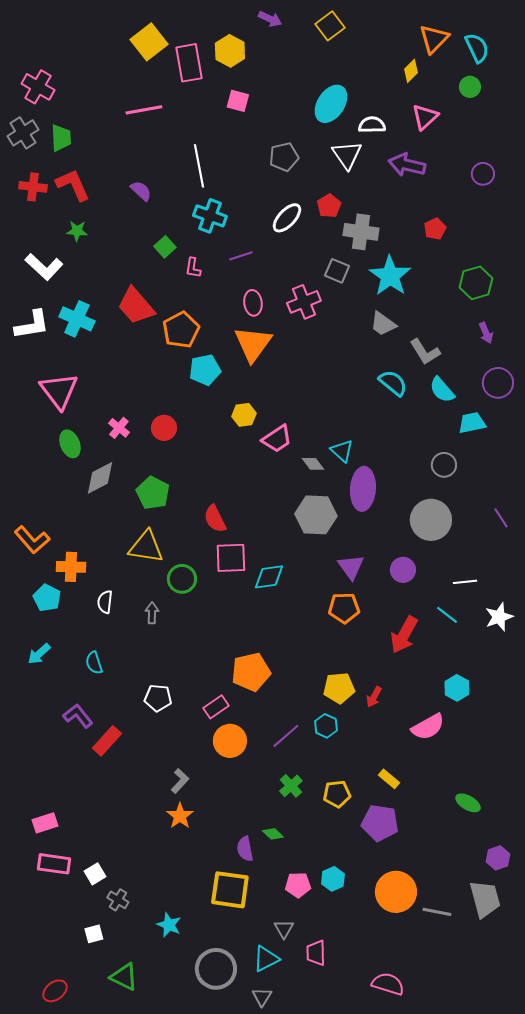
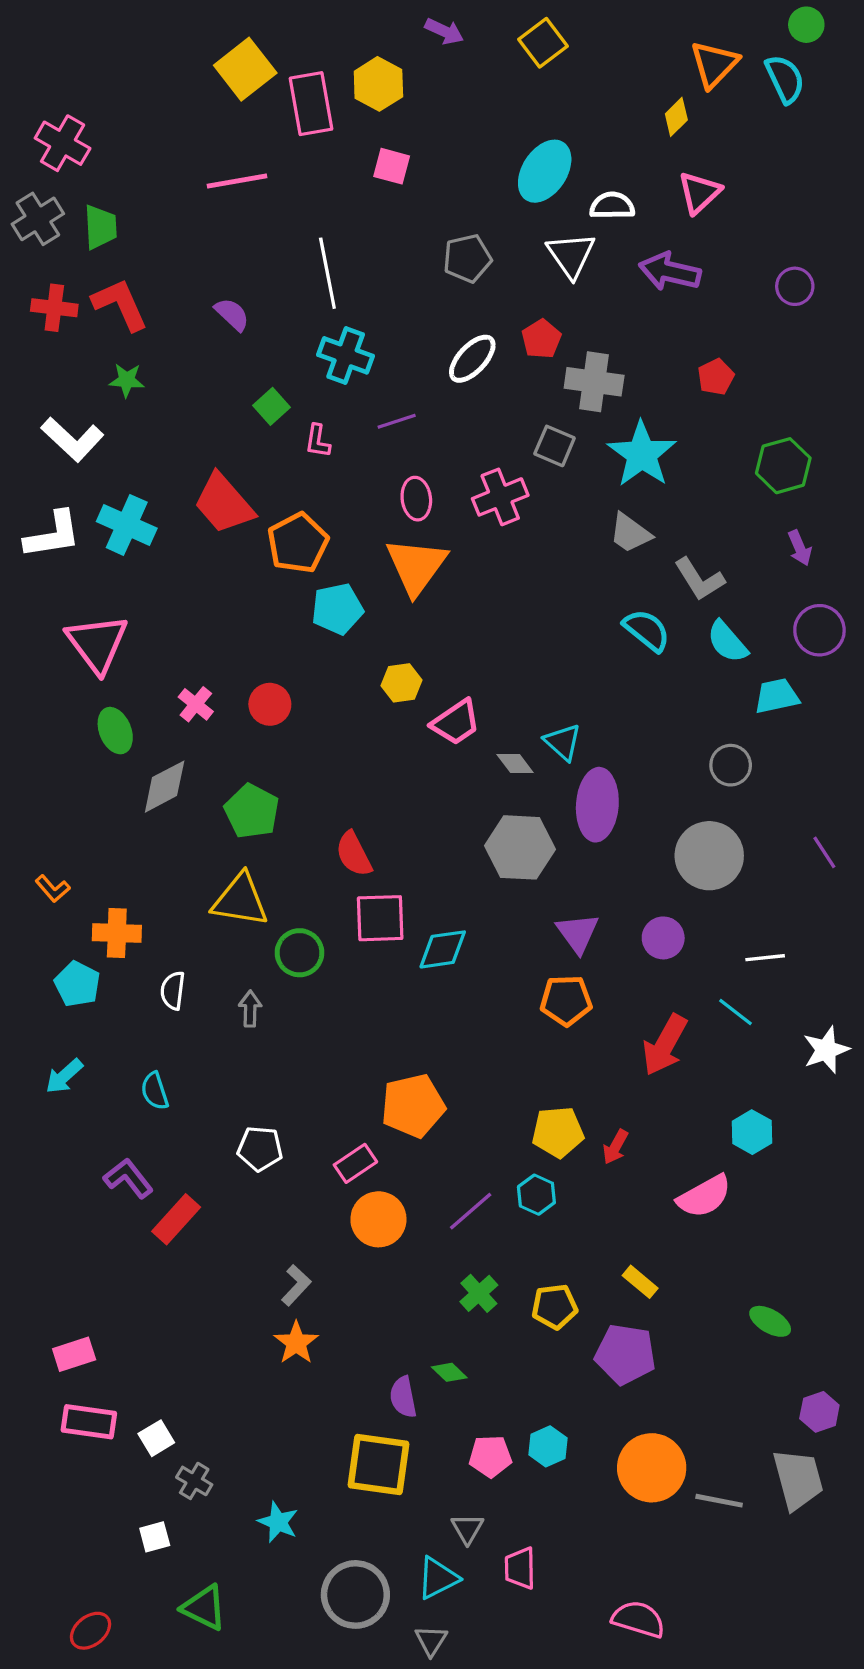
green circle: (470, 87) -> (806, 25), moved
orange L-shape: (32, 540) -> (53, 889), size x0.6
white star: (499, 617) -> (826, 1050), moved

